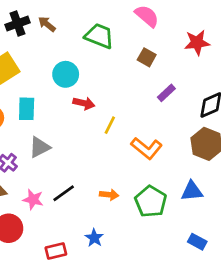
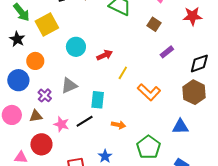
cyan circle: (66, 74) -> (76, 47), moved
red arrow: (84, 103) -> (105, 55), turned -42
cyan rectangle: (27, 109) -> (98, 100), moved
green pentagon: (151, 202) -> (148, 147), moved

